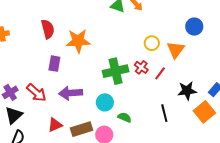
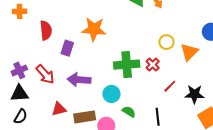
red semicircle: (48, 29) -> (46, 30), moved
red line: (160, 73) -> (170, 86), moved
black line: (164, 113) -> (158, 117), moved
black triangle: (14, 115) -> (19, 93), turned 30

